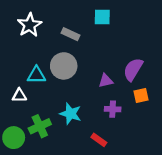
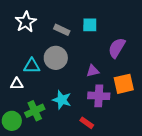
cyan square: (102, 17) -> (90, 25), moved
purple semicircle: (133, 69) -> (117, 48), moved
orange square: (141, 96) -> (124, 84), size x1.5
purple cross: (113, 109) -> (99, 96), size x1.5

